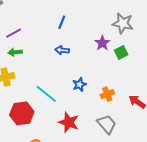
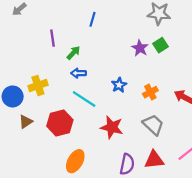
purple line: (14, 33) -> (52, 38), moved, turned -63
purple star: (102, 43) -> (140, 48), moved
blue arrow: (62, 50) -> (79, 73), moved
green arrow: (15, 52) -> (73, 53), moved, turned 144

